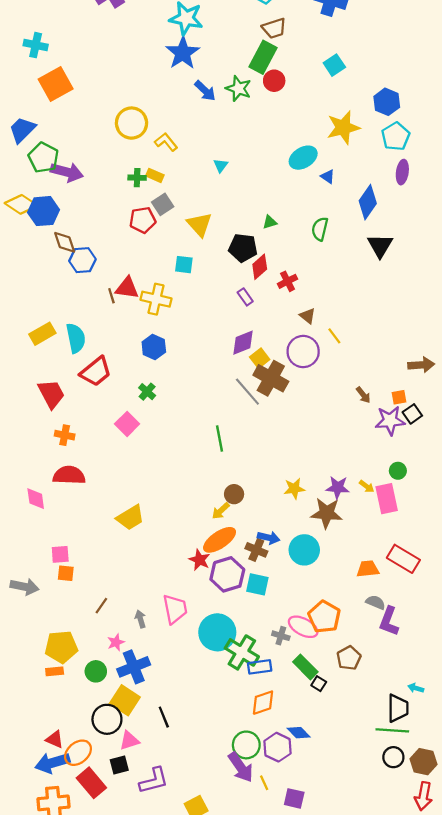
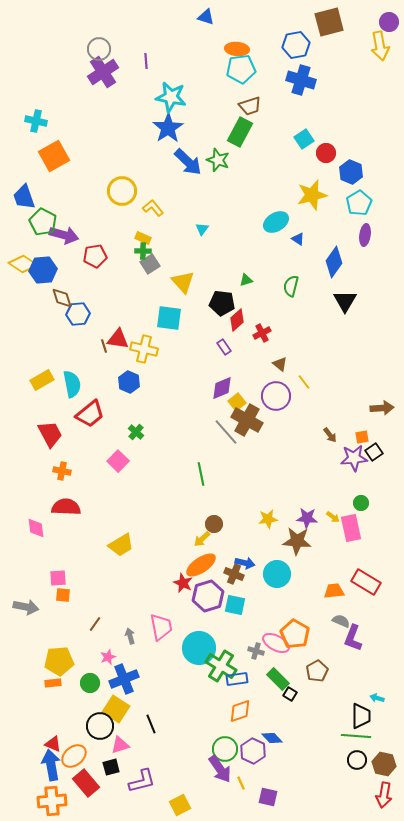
red circle: (274, 81) -> (326, 153), moved
blue arrow: (205, 91) -> (188, 162), size x1.4
blue trapezoid: (22, 130) -> (24, 197), turned -64
green cross: (137, 178) -> (143, 251), moved
red pentagon: (143, 220) -> (95, 256), moved
cyan square: (184, 265) -> (169, 318), size x1.5
blue hexagon: (154, 347) -> (129, 382), moved
blue arrow: (52, 763) -> (51, 765), turned 96

